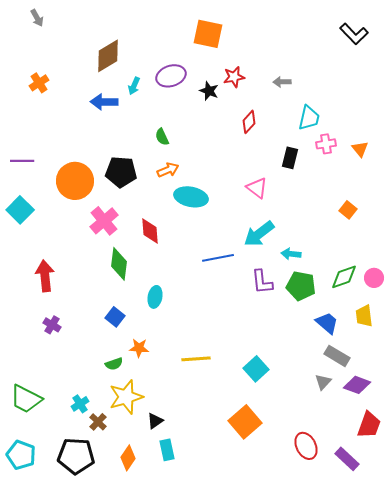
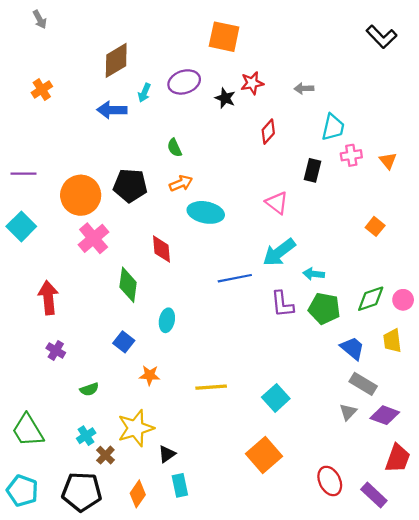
pink cross: (104, 221) -> (94, 238), moved
green semicircle: (114, 364) -> (89, 389), moved
green trapezoid: (26, 399) -> (28, 430), turned 32

